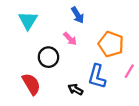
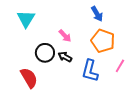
blue arrow: (78, 15) -> (97, 14), moved
black arrow: (75, 89) -> (65, 57), moved

